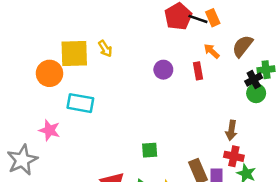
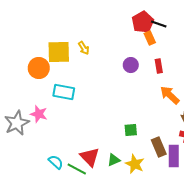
orange rectangle: (213, 18) -> (150, 38), moved
orange arrow: (212, 51) -> (170, 95), moved, size x1.5
green square: (150, 150) -> (131, 130), moved
gray star: (22, 160) -> (17, 123), moved

